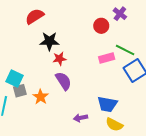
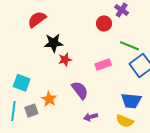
pink rectangle: (107, 58) -> (103, 65), moved
purple semicircle: (63, 81) -> (80, 90), moved
gray square: (20, 91) -> (31, 111), moved
blue trapezoid: (107, 104) -> (131, 101), moved

